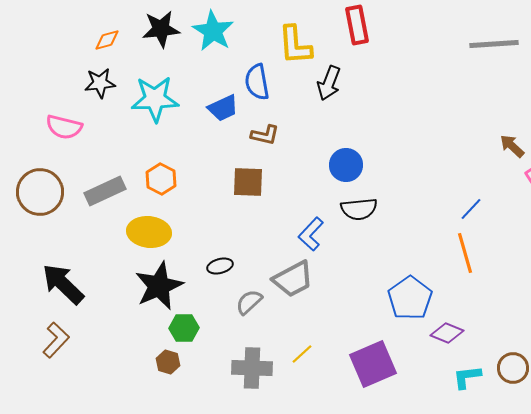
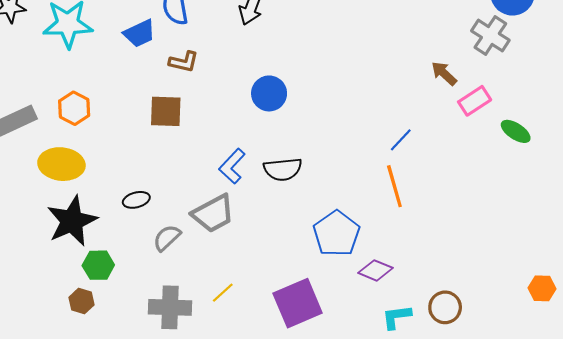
black semicircle: (359, 209) -> (283, 169), moved

